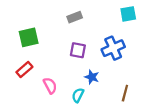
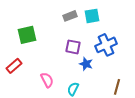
cyan square: (128, 14) -> (92, 16), moved
red rectangle: (24, 70) -> (14, 66), moved
blue star: (92, 77) -> (86, 64), moved

